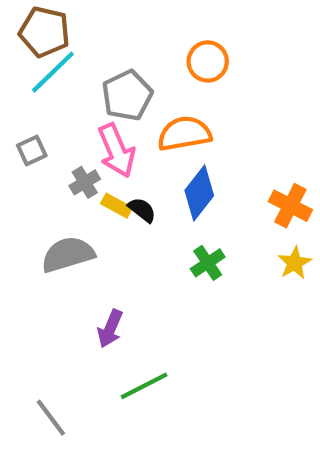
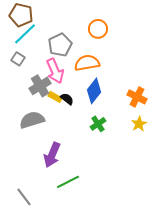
gray square: (32, 151) -> (18, 59), moved, turned -32
gray cross: (85, 182) -> (40, 86), size x1.5
purple arrow: (110, 329) -> (52, 155), size x1.4

